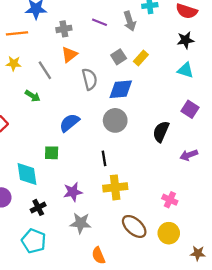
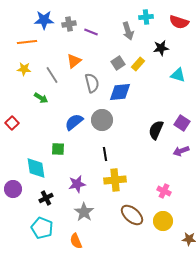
purple line: (100, 22) -> (91, 32), moved
gray cross: (64, 29) -> (69, 24), moved
black star: (185, 40) -> (161, 48), moved
purple square: (190, 109) -> (182, 123), moved
gray circle: (115, 120) -> (102, 120), moved
gray star: (81, 223) -> (84, 212), turned 30
orange semicircle: (98, 255) -> (76, 241), moved

